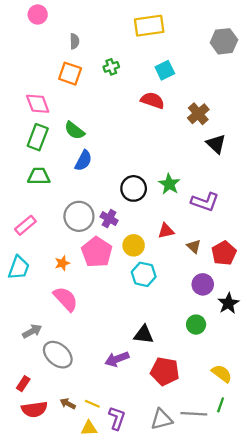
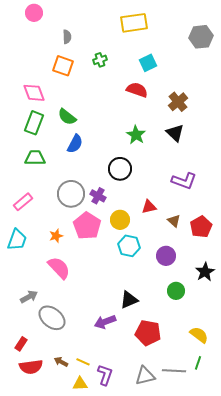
black triangle: (216, 144) -> (175, 133), moved
green star: (169, 184) -> (136, 135), moved
purple circle: (203, 284) -> (166, 256), moved
black triangle: (144, 335) -> (129, 300), turned -30

